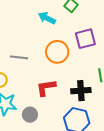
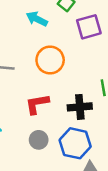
purple square: (85, 39) -> (89, 27), moved
gray circle: (30, 115) -> (39, 140), moved

